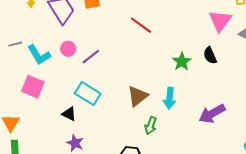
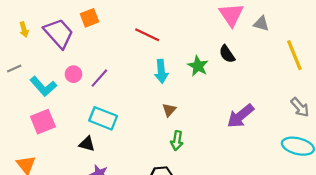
gray line: (15, 44) -> (14, 68), moved
pink square: (33, 87) -> (43, 122), turned -35
brown triangle: (138, 96) -> (169, 110), moved, size x0.6
cyan arrow: (170, 98) -> (161, 71), moved

